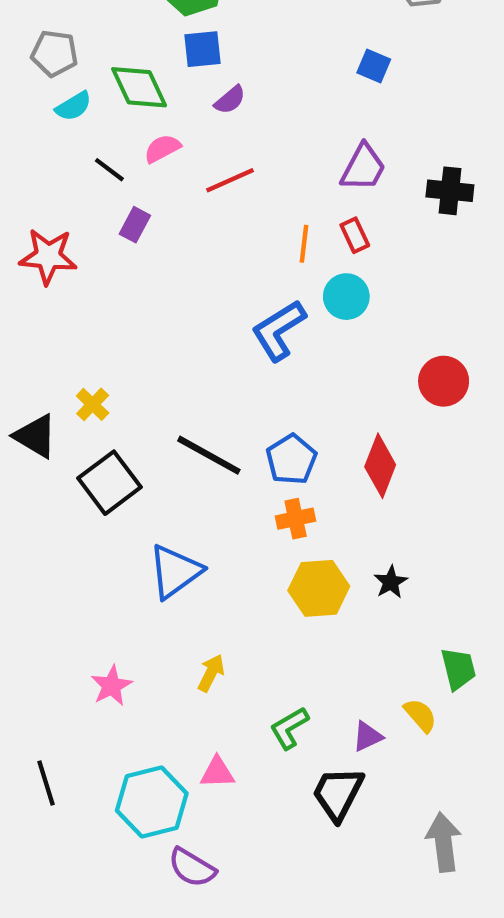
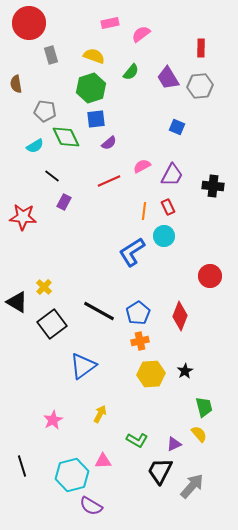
gray pentagon: (54, 53) -> (45, 111), moved
pink semicircle: (162, 149) -> (142, 166), moved
green trapezoid: (458, 669) -> (204, 407), moved
green L-shape: (289, 728) -> (137, 440), turned -120
gray arrow: (444, 842) -> (192, 486), moved, turned 48

